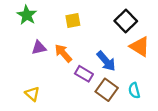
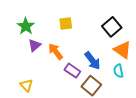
green star: (27, 15) -> (26, 26), moved
purple triangle: (39, 48) -> (35, 45), turned -32
cyan semicircle: (134, 90) -> (118, 71), moved

